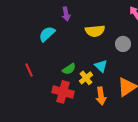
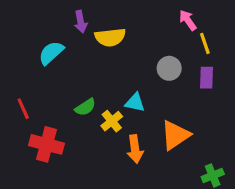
yellow semicircle: (95, 31) -> (110, 37), moved
cyan triangle: (101, 66) -> (135, 102), turned -32
red cross: (63, 92) -> (46, 144), moved

